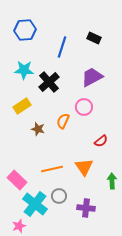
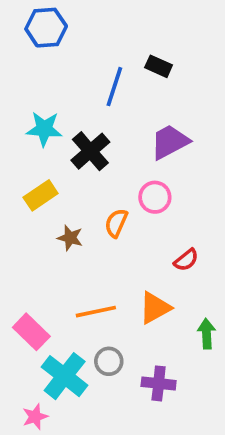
blue hexagon: (25, 30) -> (46, 28), moved
black rectangle: (94, 38) -> (159, 66), moved
orange triangle: (84, 167) -> (155, 308), turned 36

